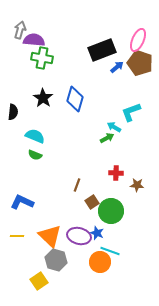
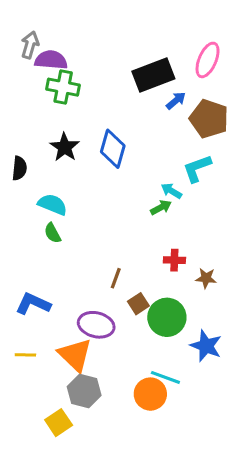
brown pentagon: (140, 63) -> (209, 119), moved
green semicircle: (35, 155) -> (53, 233), turned 40
blue star: (97, 233) -> (206, 346), moved, size x1.5
purple ellipse: (79, 236) -> (96, 325), moved

